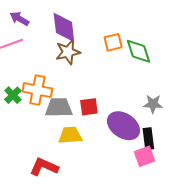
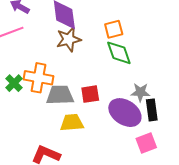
green diamond: (138, 51) -> (119, 53), moved
gray star: (153, 104) -> (140, 92), moved
black rectangle: (148, 139) -> (152, 110), moved

